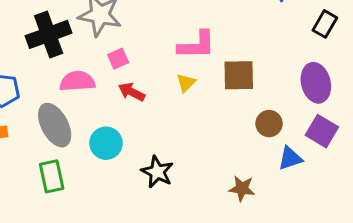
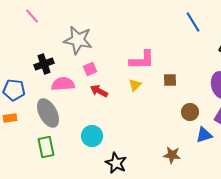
black cross: (49, 34) -> (44, 64), moved, size x0.7
brown square: (239, 75) -> (170, 80), size x0.6
cyan circle: (106, 143) -> (92, 136), moved
black star: (157, 172) -> (116, 163), moved

